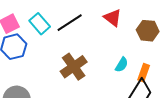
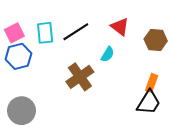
cyan rectangle: (40, 24) -> (45, 33), turned 35
cyan semicircle: (122, 65) -> (108, 54), moved

